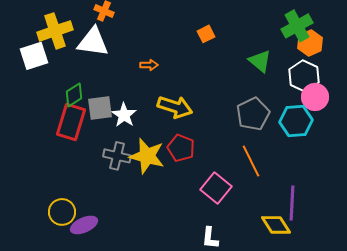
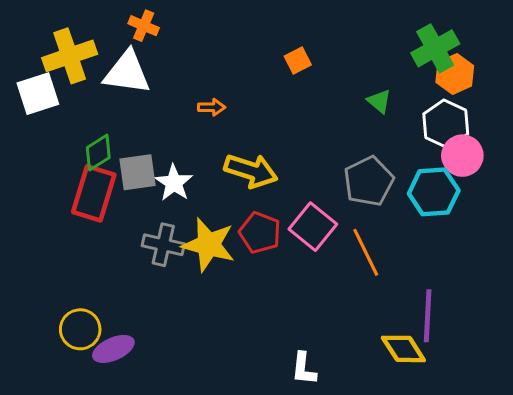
green triangle: (260, 61) -> (379, 101), size x0.7
pink square: (216, 188) -> (313, 227), moved

